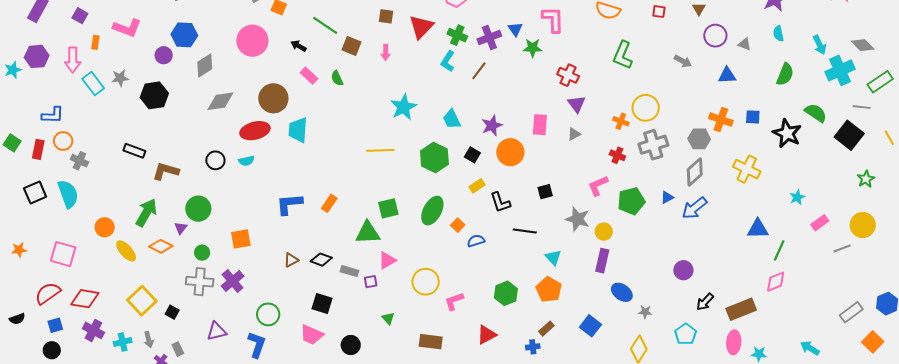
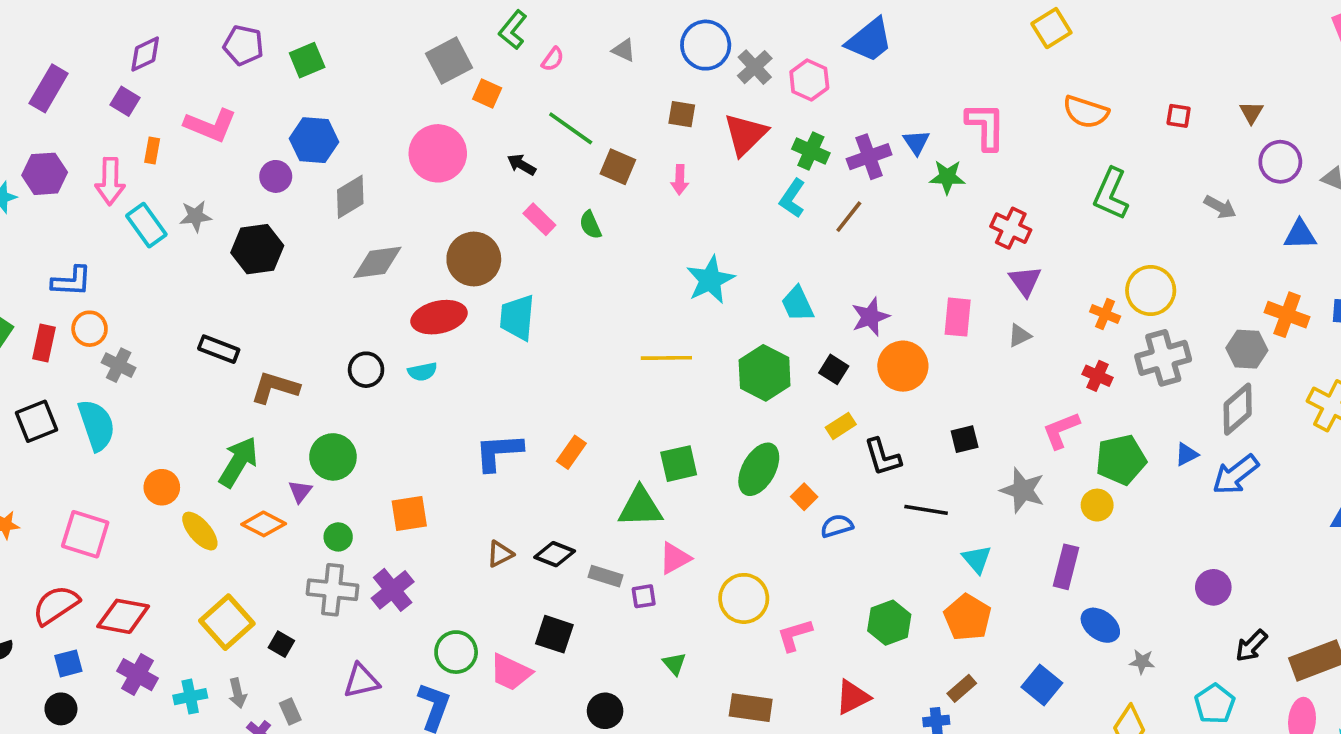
yellow circle: (604, 232) -> (1097, 505), moved
pink trapezoid: (312, 335) -> (511, 672), moved

